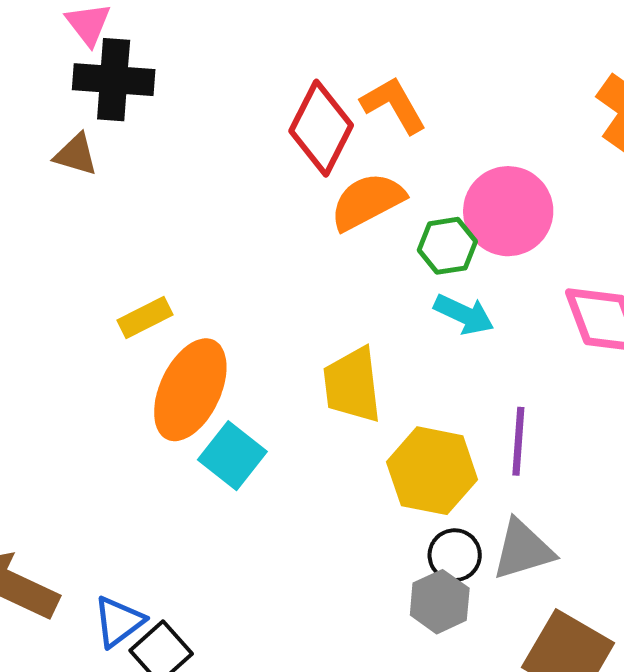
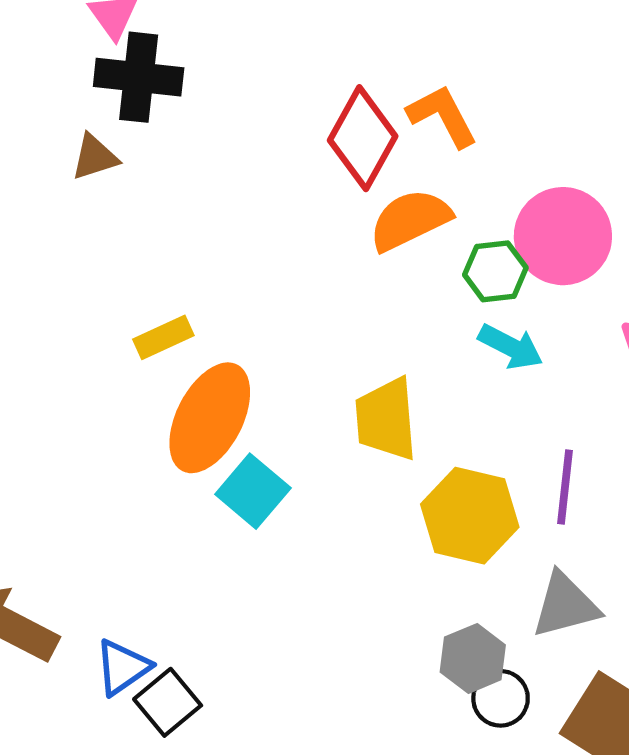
brown triangle: (76, 155) -> (95, 157), turned -36
black circle: (455, 555) -> (501, 698), moved

